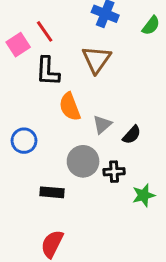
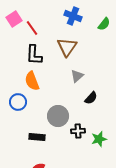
pink square: (18, 45) -> (14, 19), moved
orange semicircle: (70, 107) -> (32, 81), moved
gray triangle: (102, 124) -> (77, 76), moved
black cross: (114, 172) -> (78, 131), moved

